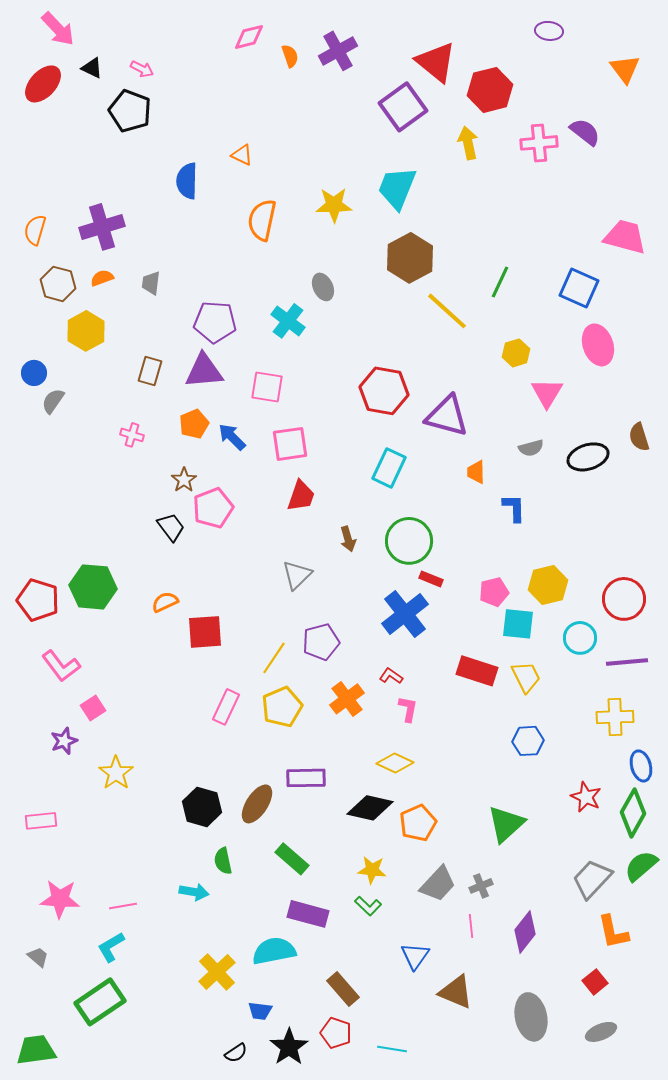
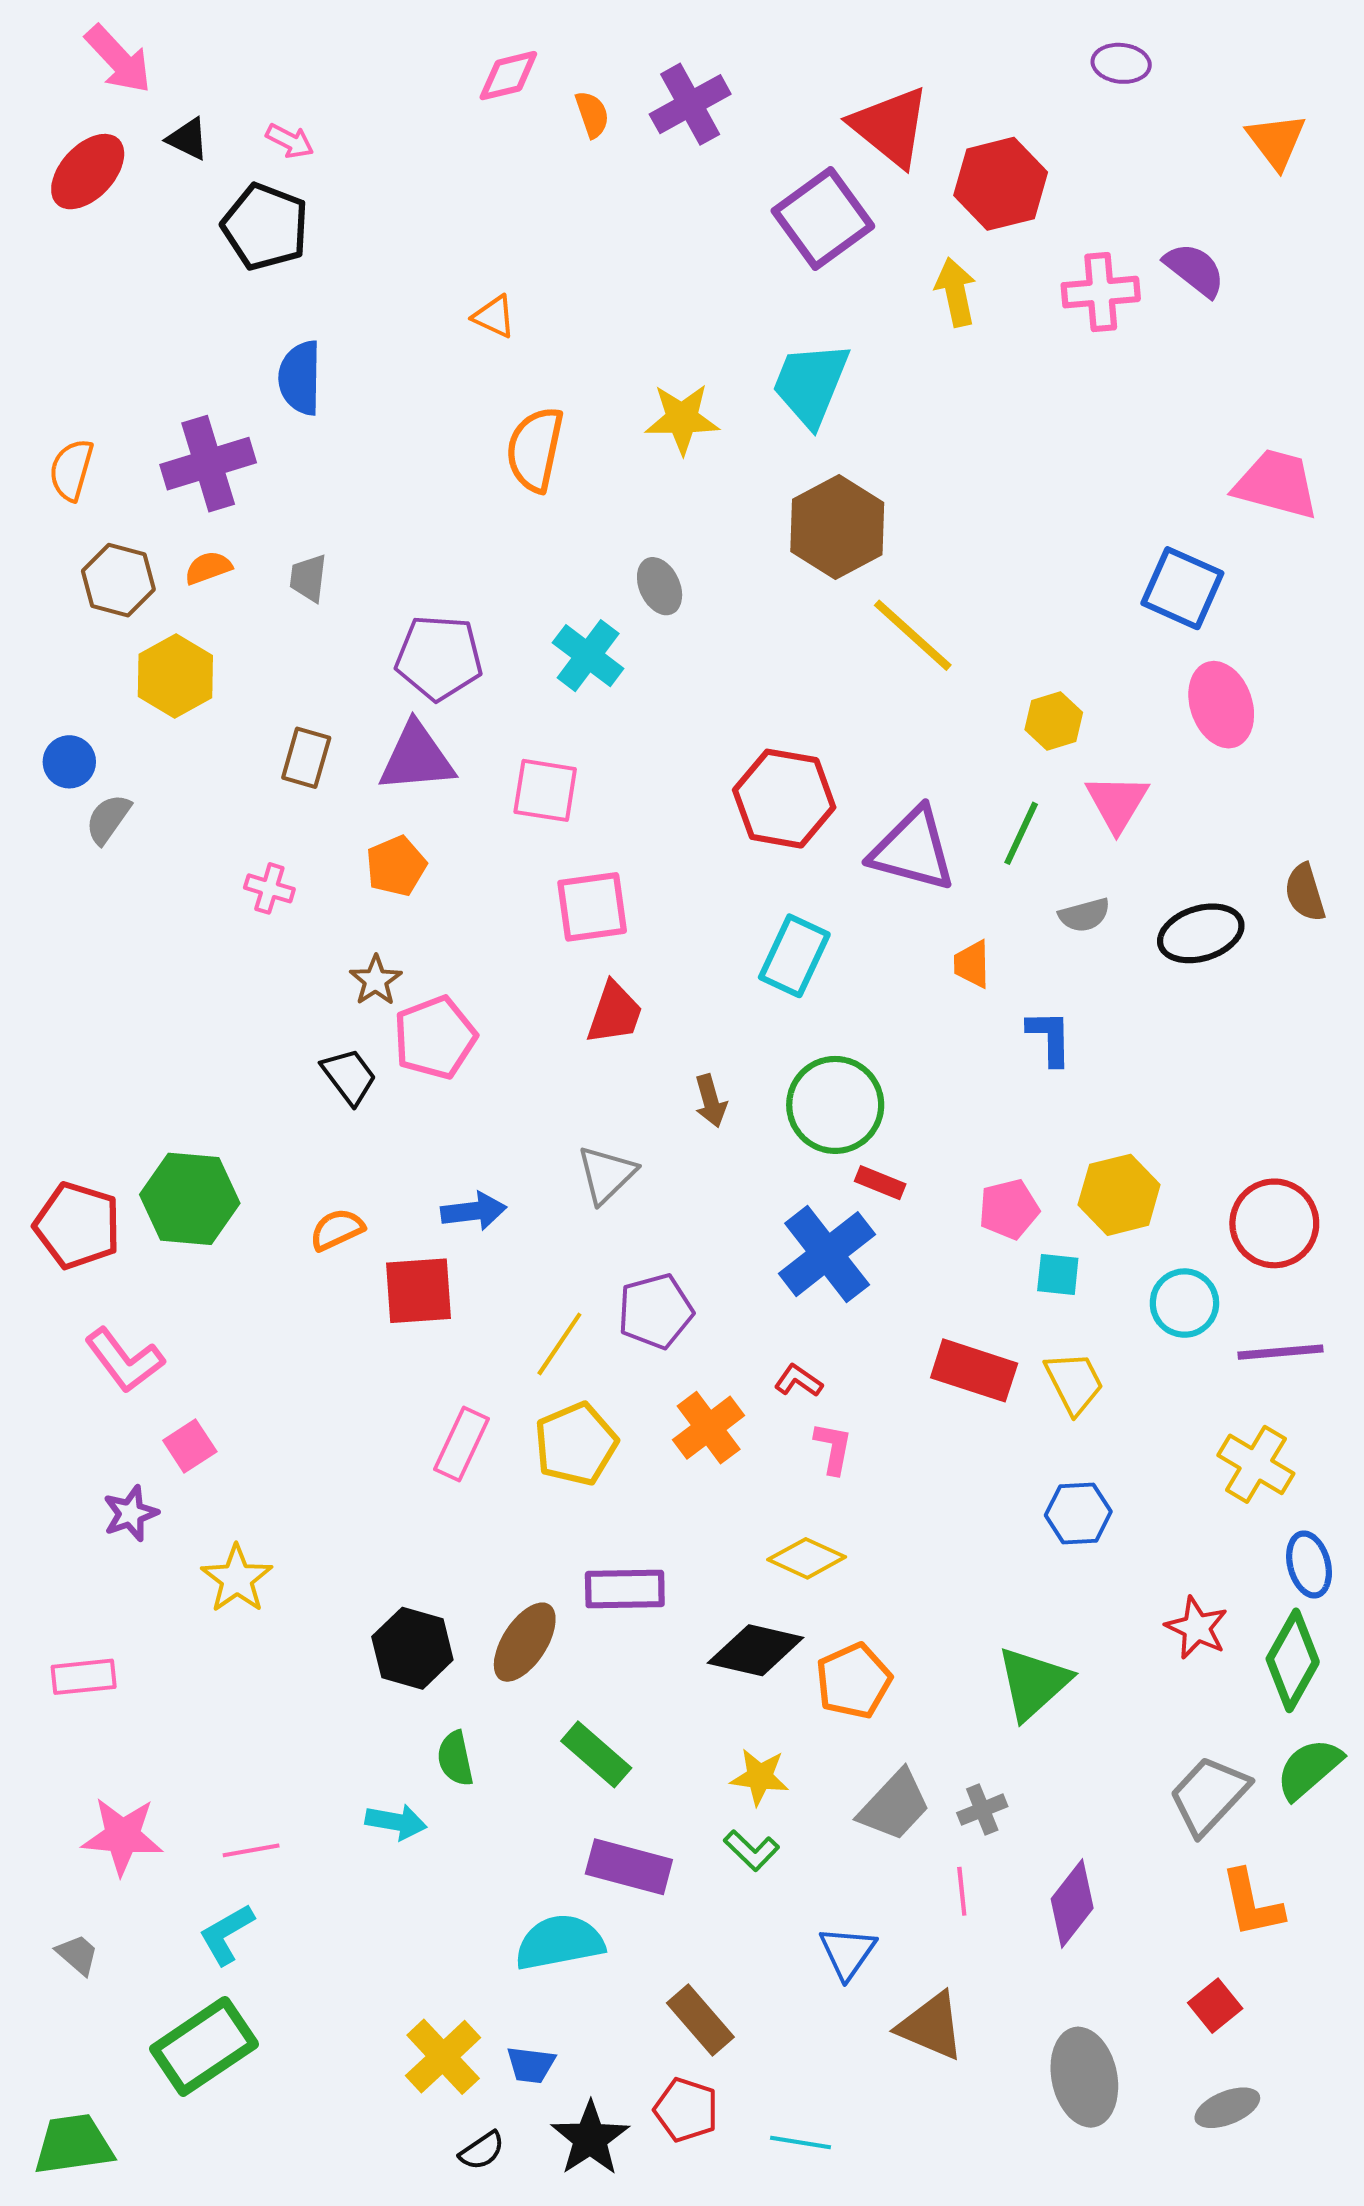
blue semicircle: (187, 181) -> (300, 378), moved
green line: (500, 282) -> (1021, 833), moved
blue arrow: (232, 437) -> (474, 1211), moved, turned 128
cyan square: (518, 624) -> (1058, 1274), size x0.7
yellow cross: (615, 717) -> (1256, 1464), turned 33
yellow cross: (217, 972) -> (443, 2057), moved

